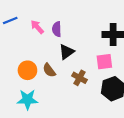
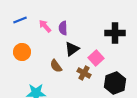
pink square: (104, 62) -> (96, 58), moved, turned -35
orange circle: (27, 70) -> (22, 52), moved

